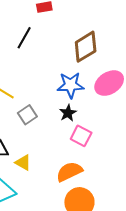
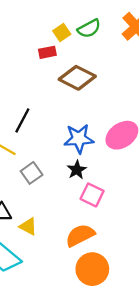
black line: (24, 38) -> (22, 120), moved
brown diamond: (86, 47) -> (77, 78), moved, turned 60

